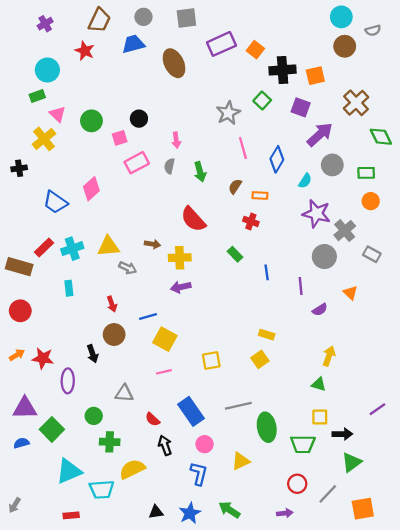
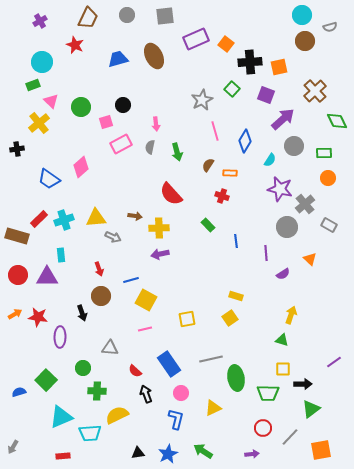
blue trapezoid: (133, 44) -> (118, 59), moved
purple triangle: (25, 408) -> (47, 277), moved

